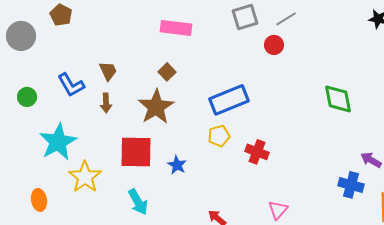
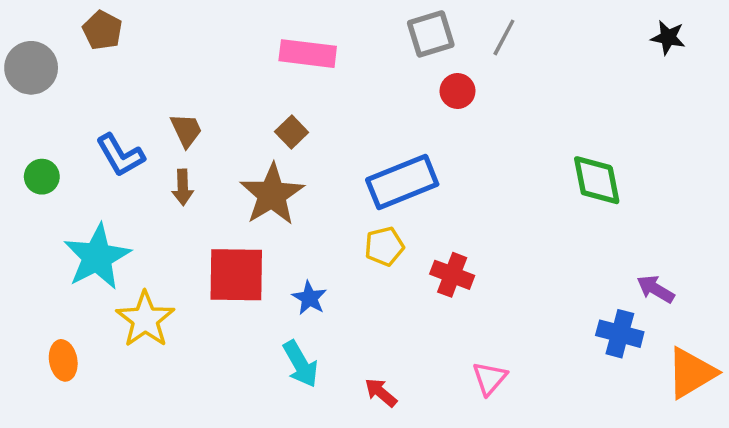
gray line: (286, 19) -> (504, 37), turned -30
red circle: (274, 45) -> (458, 91), moved
cyan arrow: (138, 202) -> (301, 364), moved

